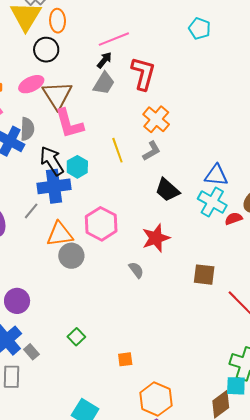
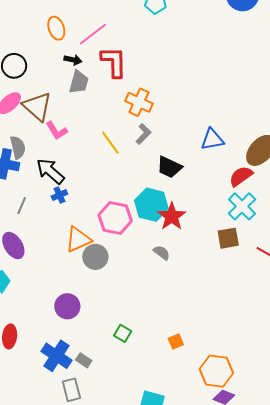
orange ellipse: (58, 21) -> (56, 28), moved
pink line: (114, 39) -> (93, 34), moved
black arrow: (104, 60) -> (73, 60), turned 78
pink L-shape: (69, 124) -> (57, 131), size x0.7
cyan hexagon: (77, 167) -> (151, 205), moved, size x1.5
blue cross: (54, 186) -> (59, 195), size x0.5
cyan cross: (212, 202) -> (242, 206), moved, turned 32
gray line: (31, 211) -> (22, 206), moved
red semicircle: (234, 219) -> (241, 176), size x1.4
purple circle: (17, 301) -> (67, 306), moved

